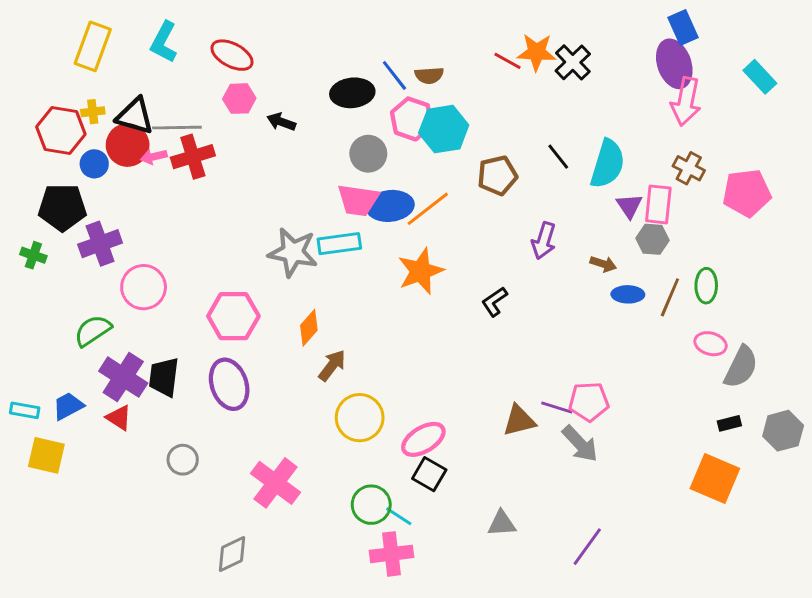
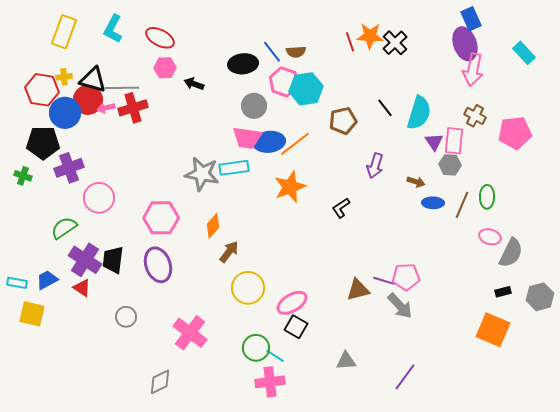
red line: (508, 61) -> (350, 42), turned 42
blue circle: (94, 164) -> (65, 113), size x1.6

